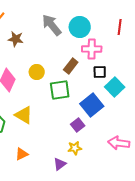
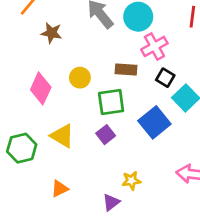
pink cross: (92, 49) -> (154, 46), turned -30
brown rectangle: (71, 66) -> (126, 70), turned 56
black square: (100, 72) -> (165, 78), turned 32
purple square: (78, 125) -> (106, 135), moved

